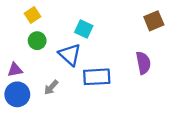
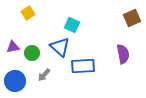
green circle: (37, 41) -> (32, 53), moved
purple triangle: (15, 70) -> (13, 47), moved

